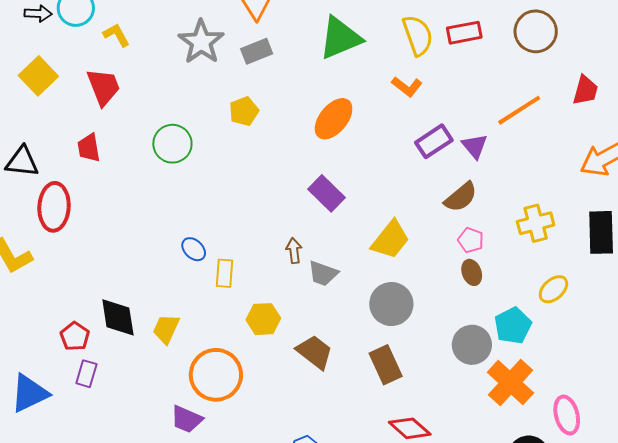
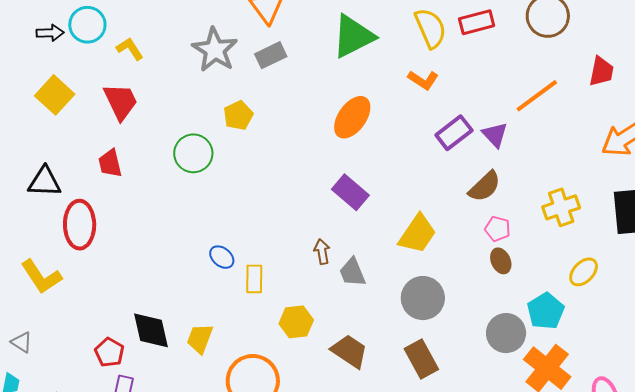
yellow pentagon: (244, 111) -> (238, 115), moved
gray trapezoid: (323, 273) -> (352, 272), turned 52

